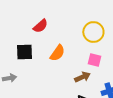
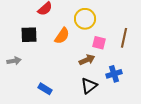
yellow circle: (93, 32) -> (85, 19), moved

